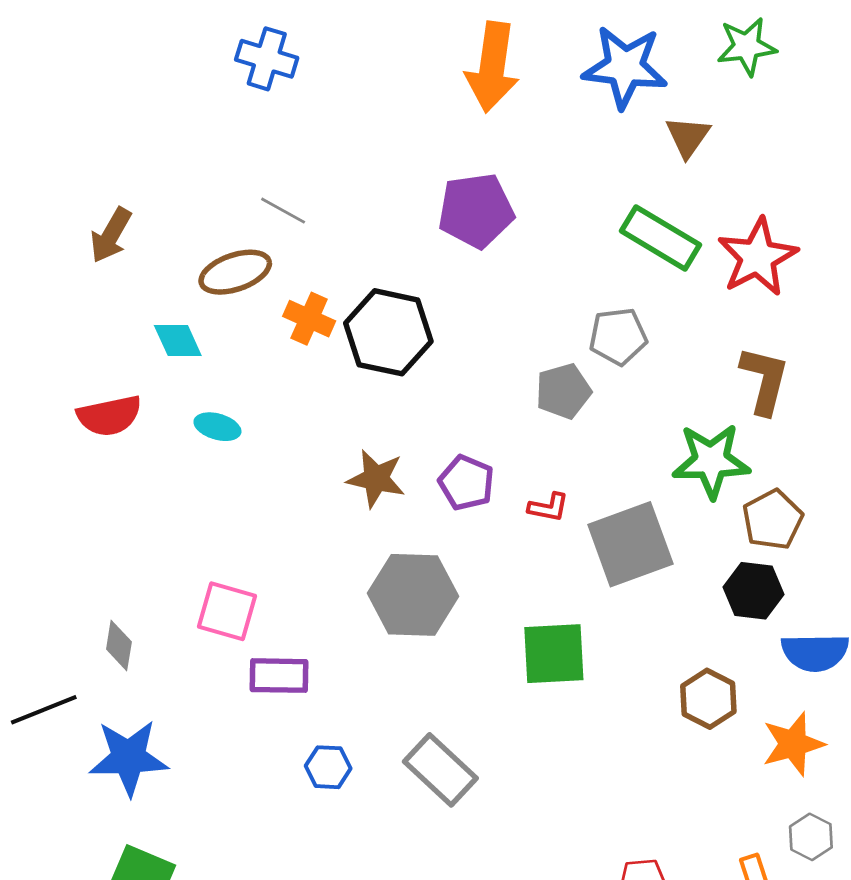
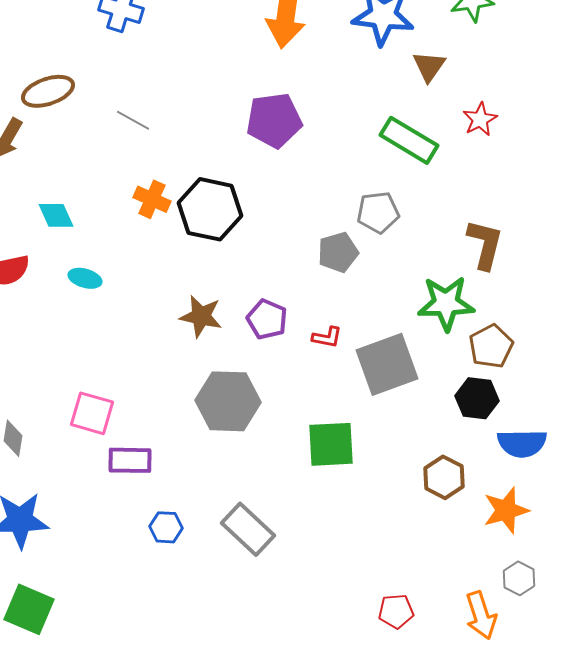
red star: (758, 257) -> (480, 119), moved, size x0.6
brown ellipse: (235, 272) -> (48, 91), moved

